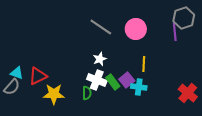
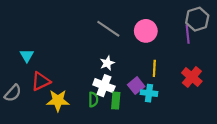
cyan triangle: (17, 73) -> (27, 56), moved, turned 40
green rectangle: (113, 82) -> (116, 101), moved, turned 42
red cross: (188, 93) -> (192, 77), moved

